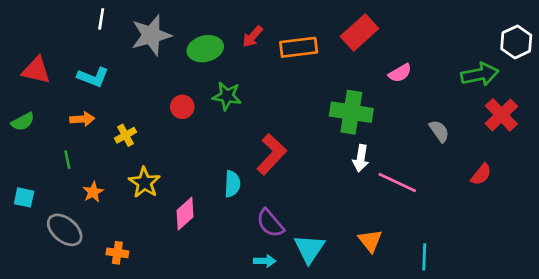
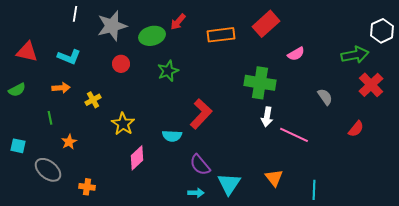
red arrow: (253, 37) -> (178, 22), moved
green star: (227, 96) -> (168, 71), turned -30
red circle: (182, 107) -> (121, 64), moved
yellow star: (144, 183) -> (123, 124), moved
cyan semicircle: (232, 184) -> (172, 136), turned 90

